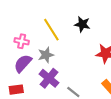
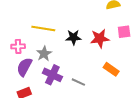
black star: (82, 24) -> (73, 37), moved
yellow line: (51, 30) -> (43, 29), turned -35

